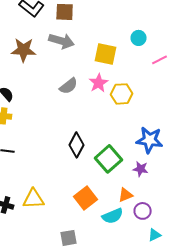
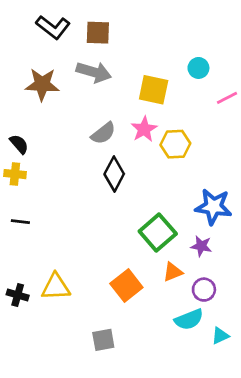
black diamond: (77, 145) -> (114, 174), moved
orange triangle: (126, 195) -> (173, 272), moved
purple circle: (143, 211) -> (204, 290), moved
cyan semicircle: (113, 216) -> (189, 319), moved

